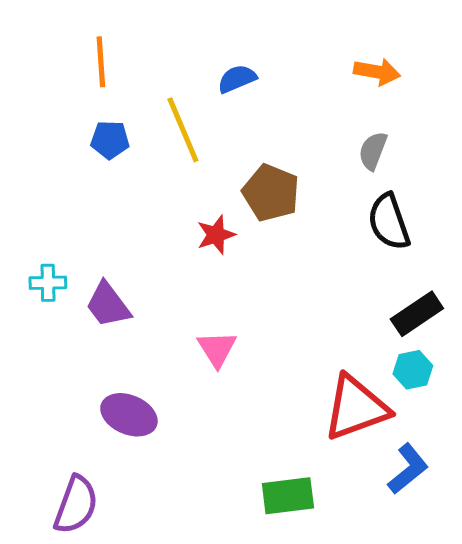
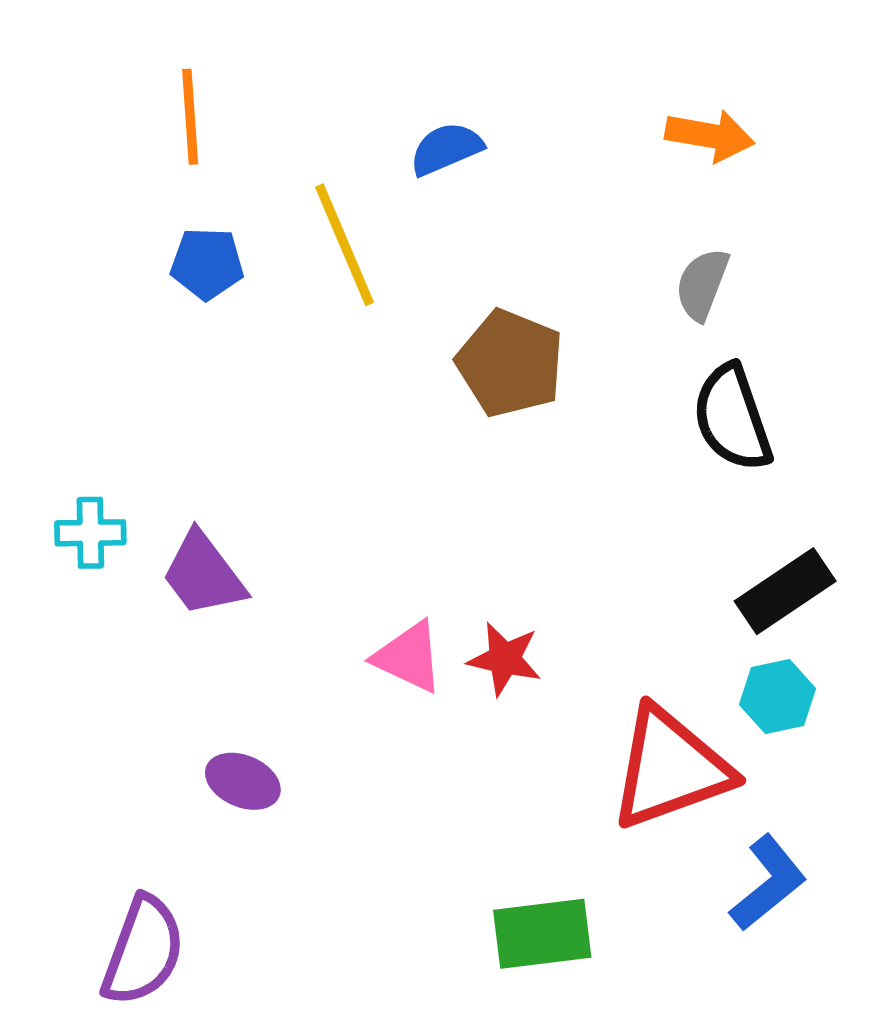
red star: (216, 235) -> (505, 659), moved, turned 30
pink triangle: (217, 349) -> (409, 657), turned -33
purple ellipse: (129, 415) -> (243, 781), size x0.7

